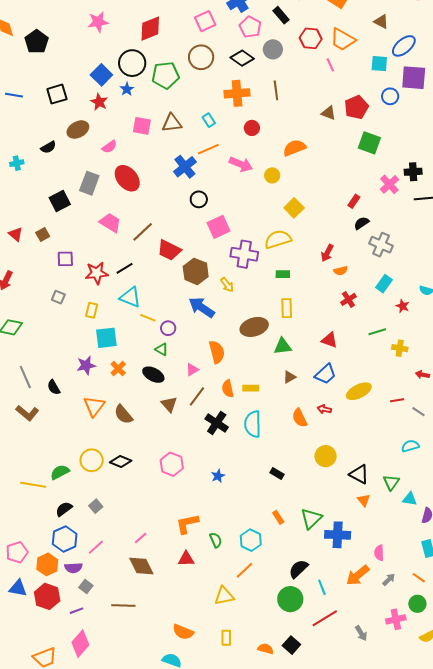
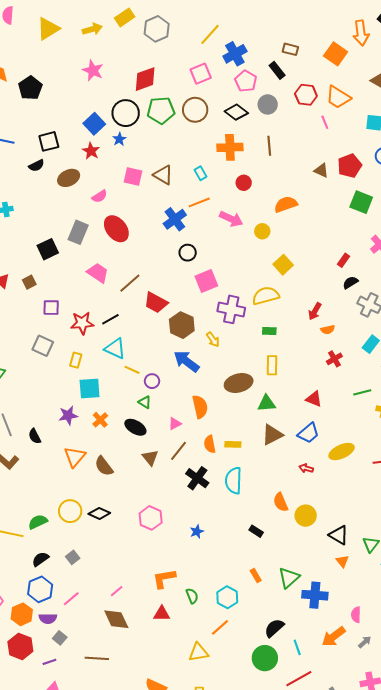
pink star: (98, 22) -> (93, 70), turned 30
green pentagon: (166, 75) -> (161, 110), moved
brown triangle: (172, 123) -> (163, 175), turned 35
black semicircle: (48, 147) -> (37, 165), moved
gray square: (58, 297) -> (43, 346), size x1.5
brown triangle: (289, 377) -> (272, 435), size x1.6
orange semicircle: (300, 418) -> (281, 502), moved

